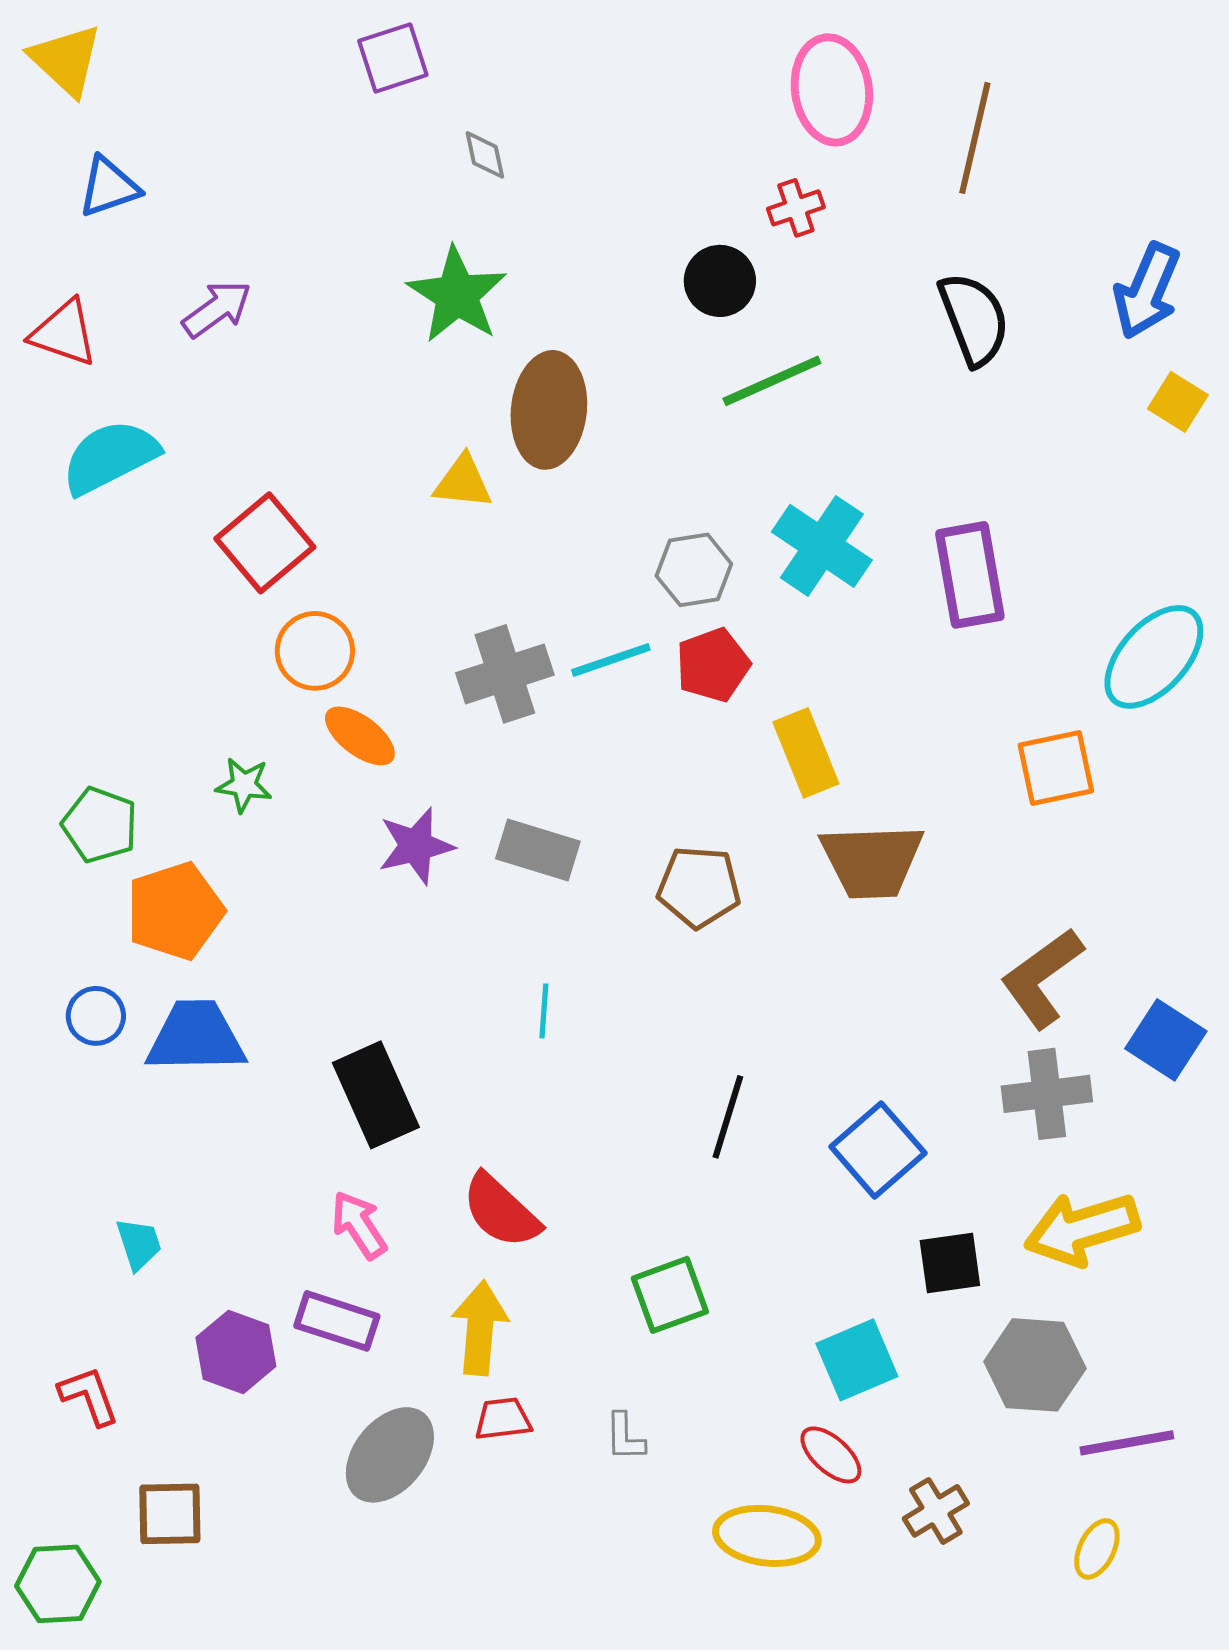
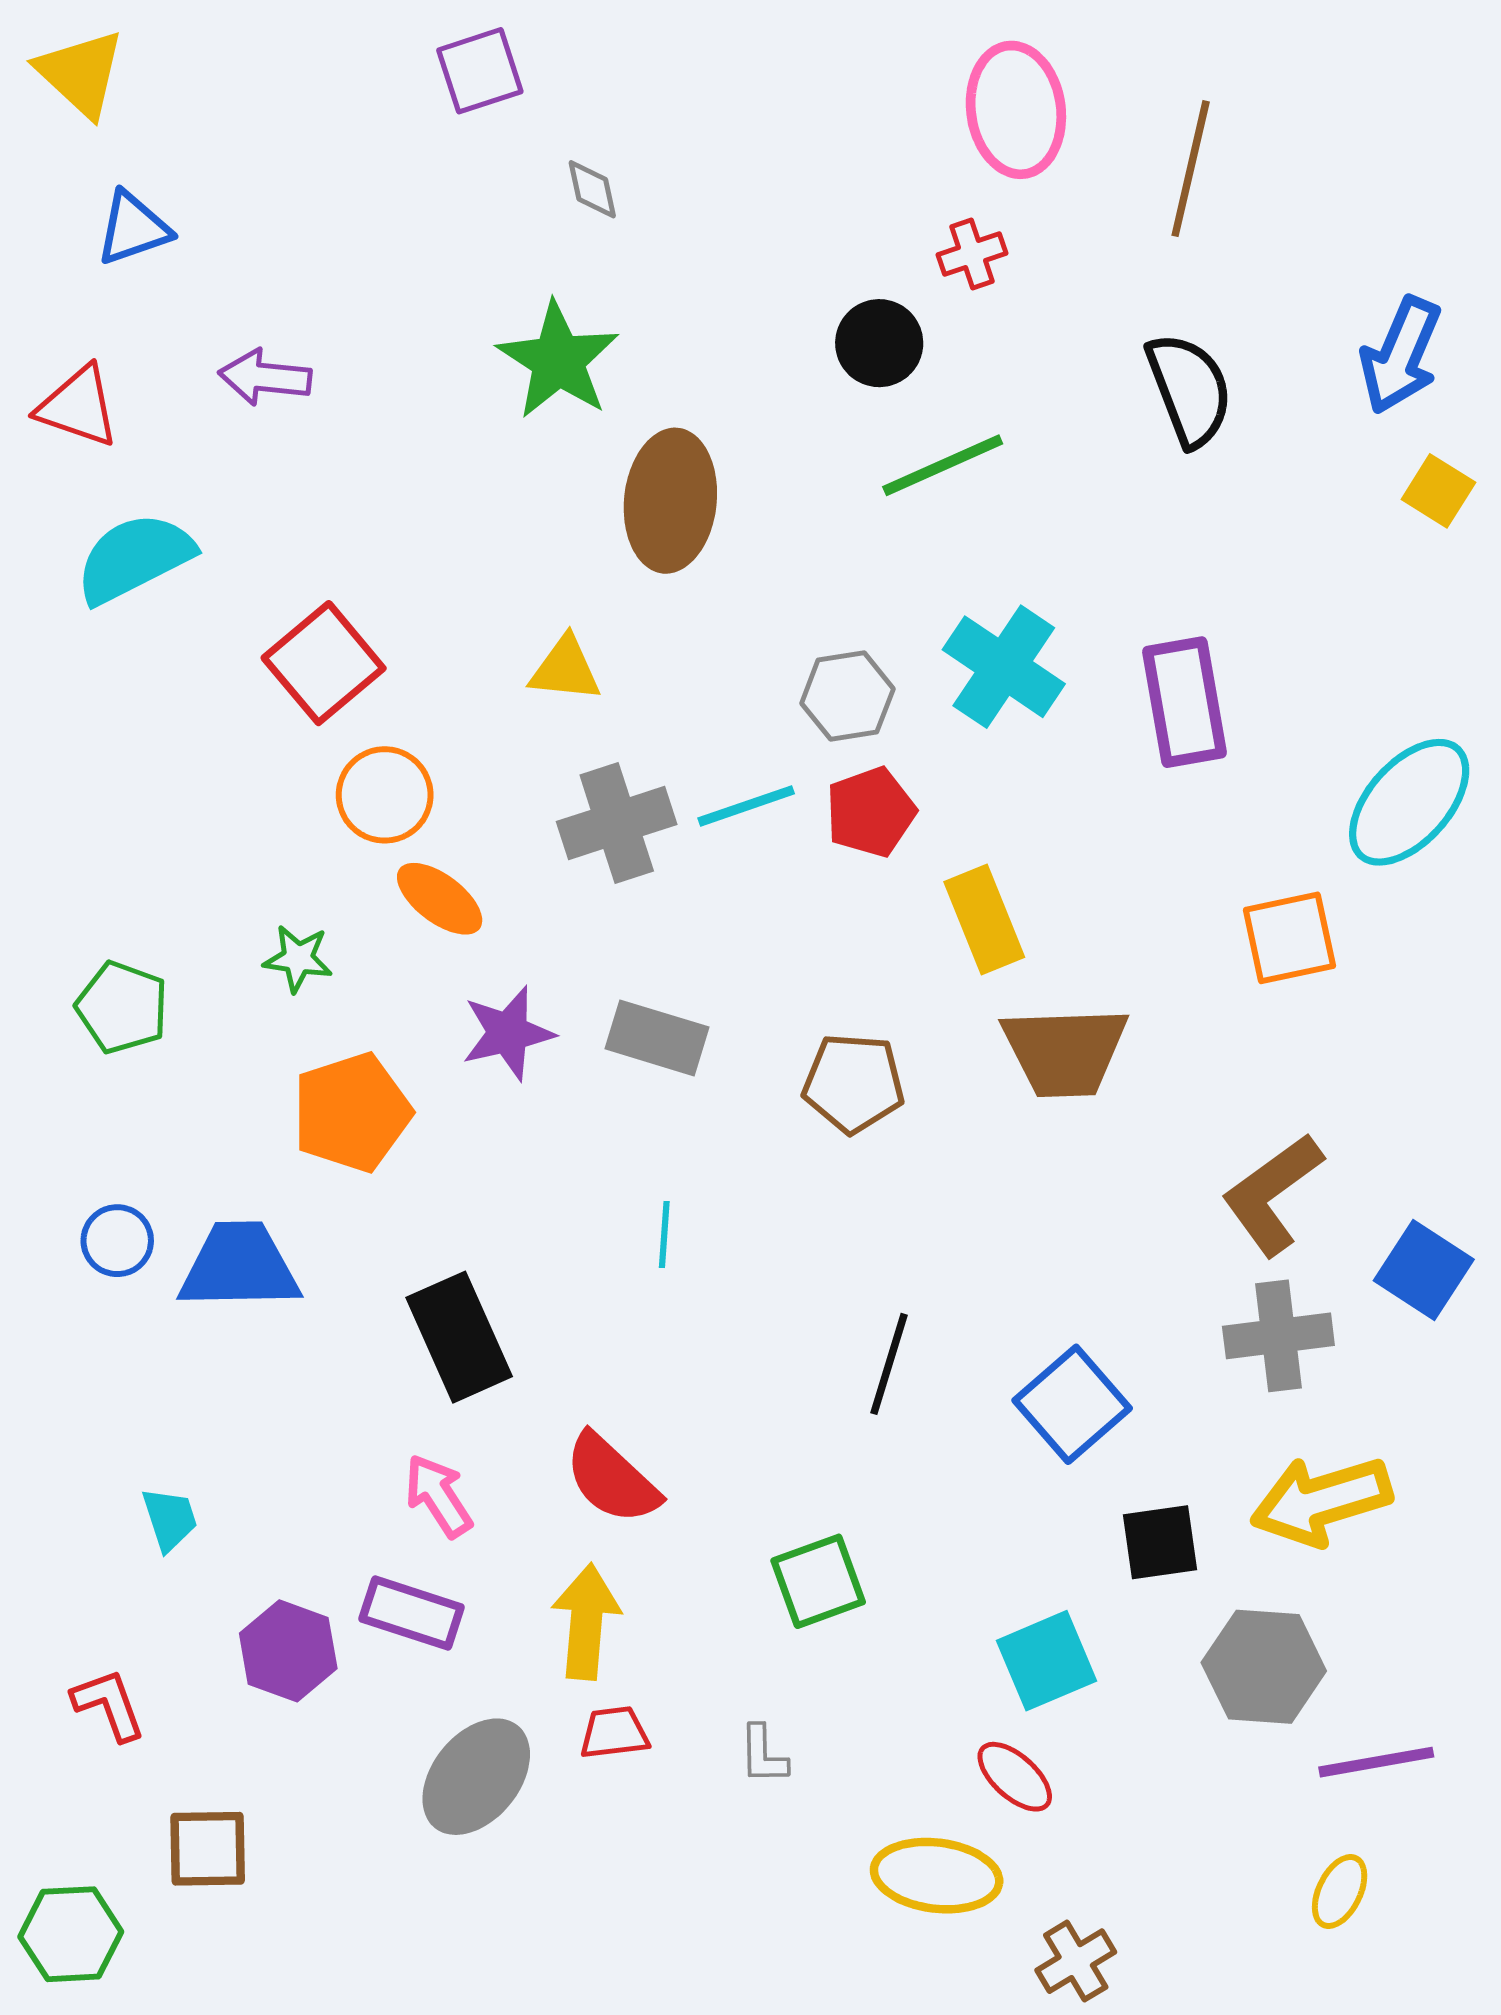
purple arrow: (217, 309) -> (265, 377), turned -138
yellow triangle: (463, 482) -> (565, 669), moved
orange pentagon: (175, 911) -> (352, 1112), moved
brown cross: (936, 1511) -> (1076, 1961), moved

